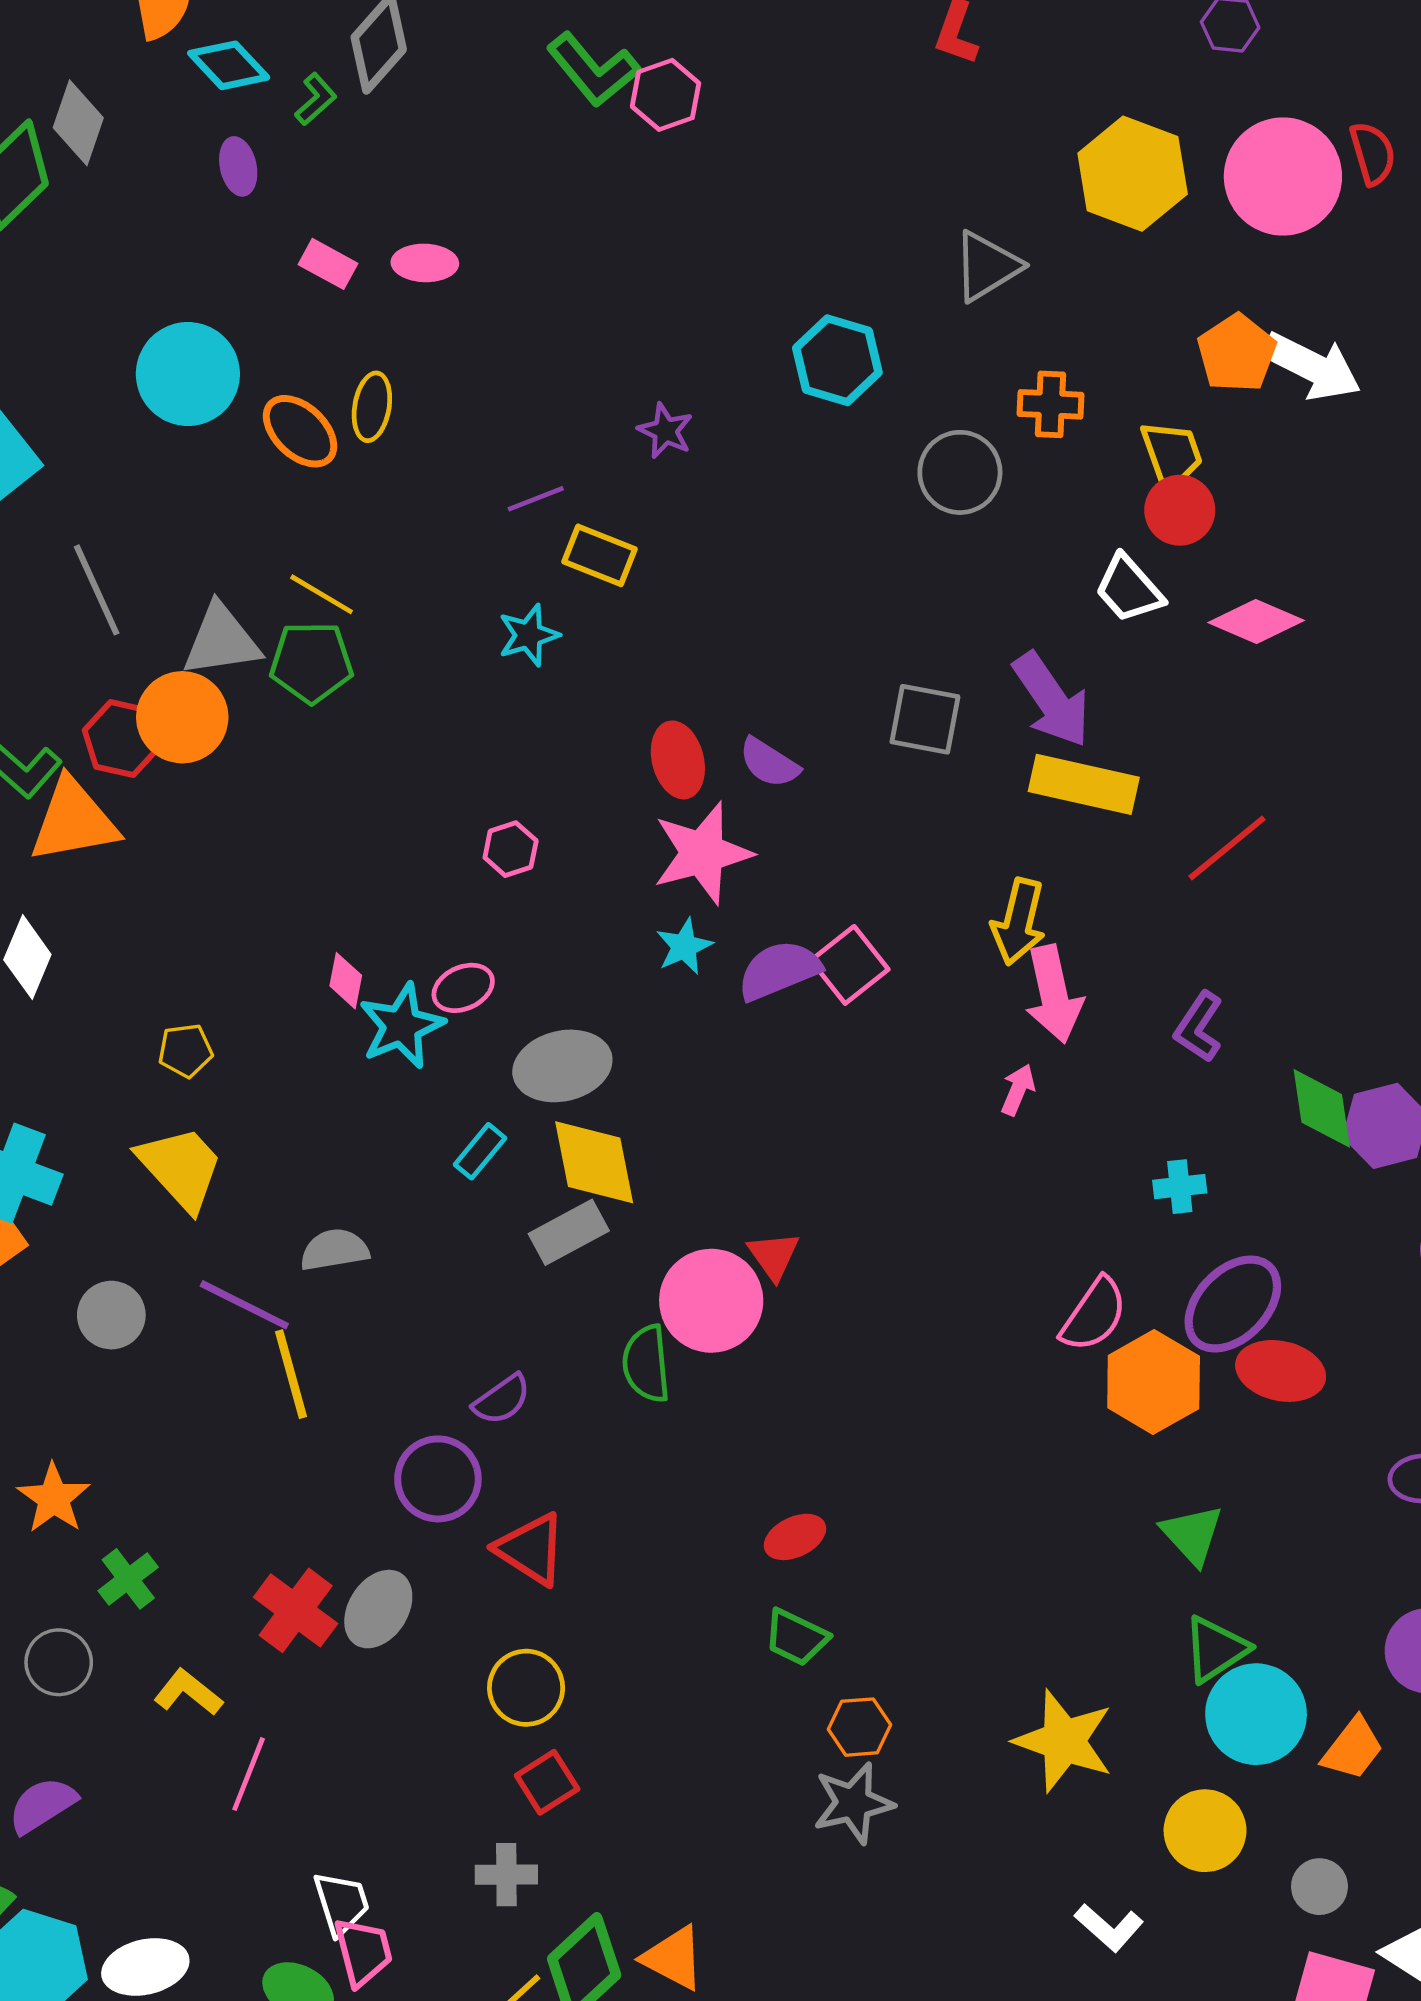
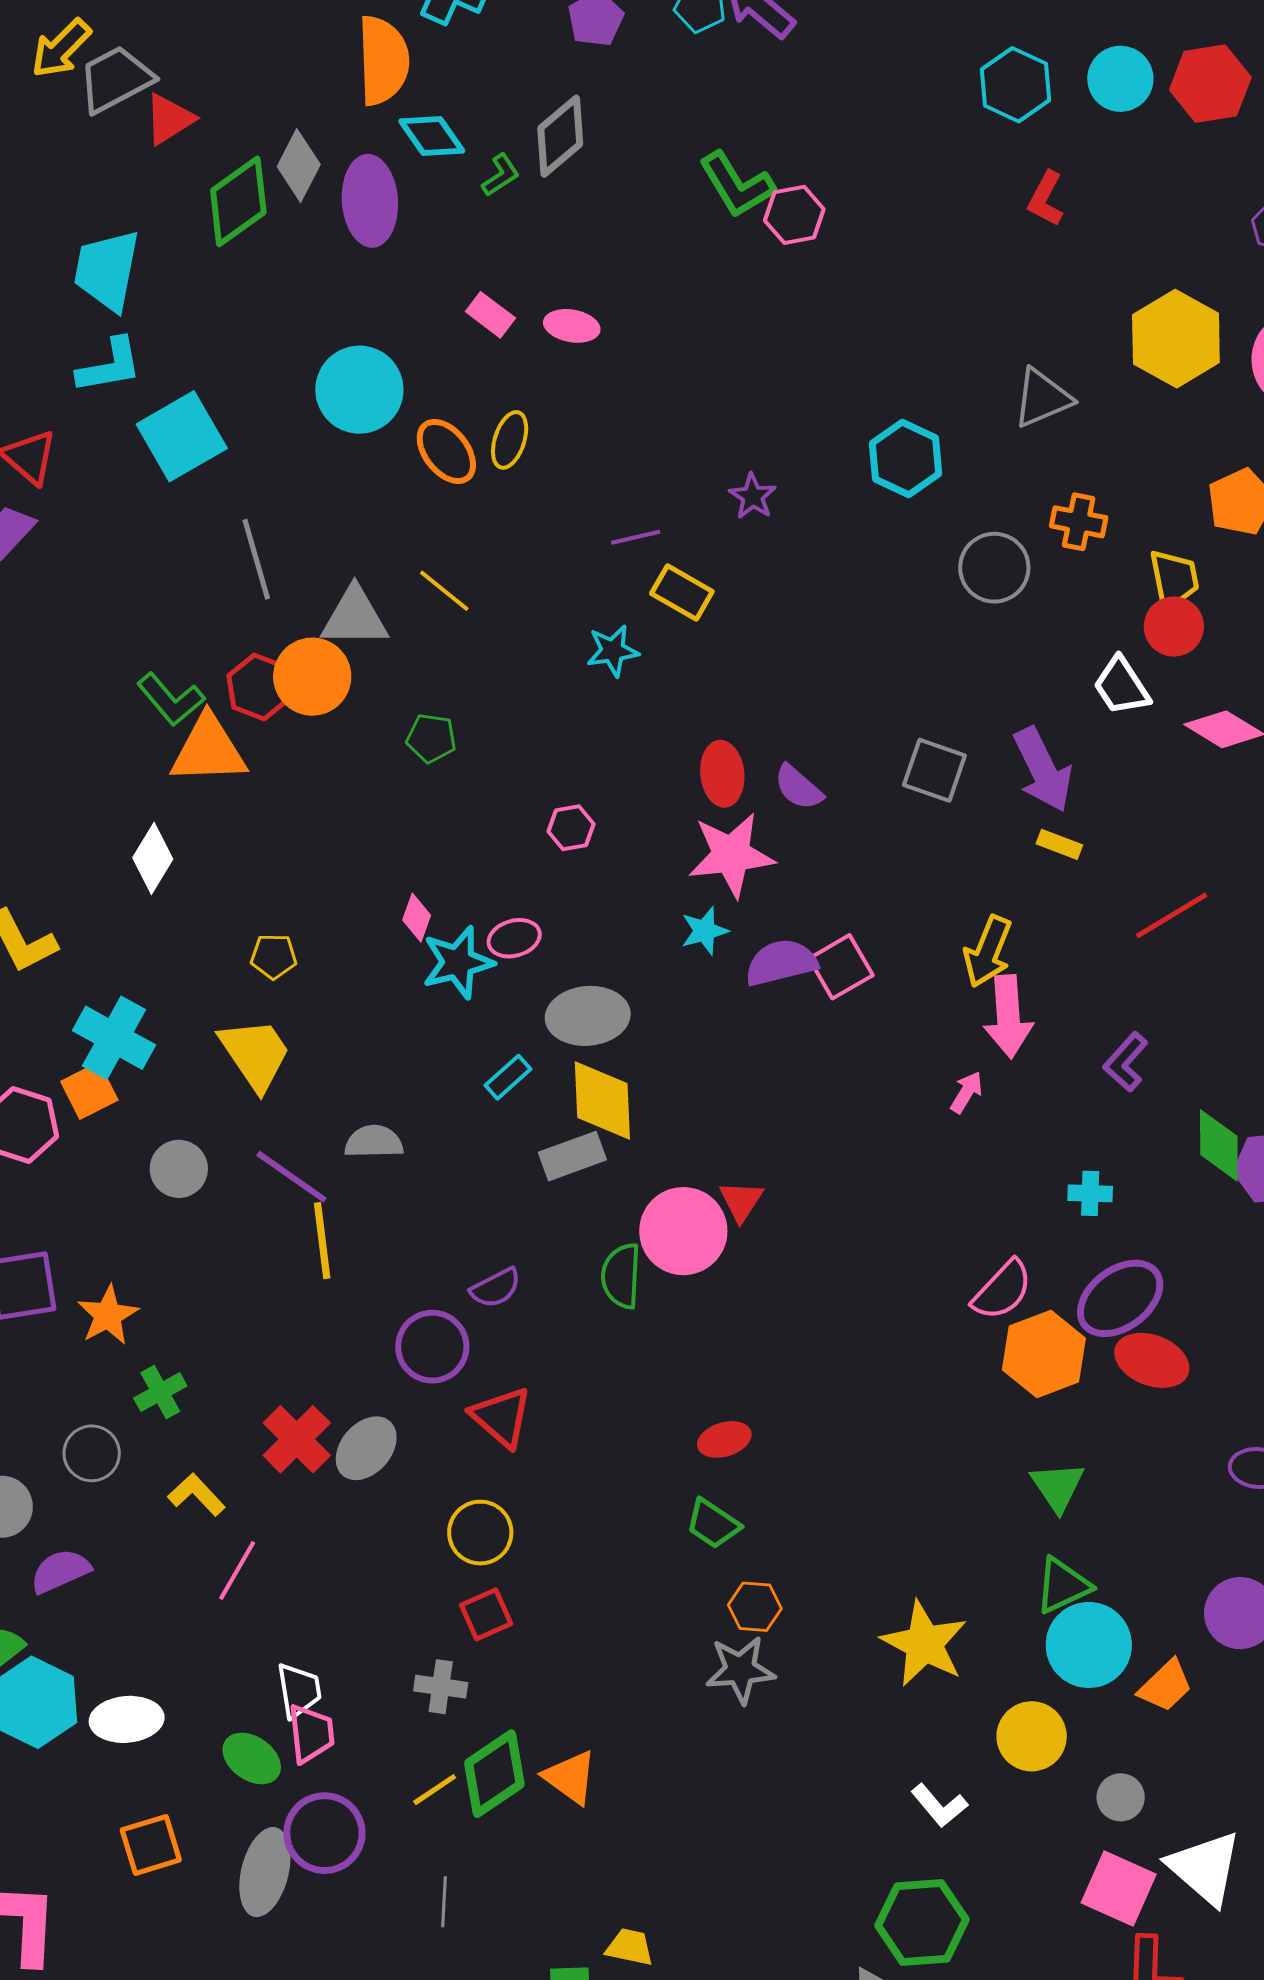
purple ellipse: (238, 166) -> (370, 201), moved, size x1.8
green pentagon: (311, 662) -> (431, 738), moved, size x0.7
yellow rectangle: (1084, 784) -> (1059, 844), size x0.5

